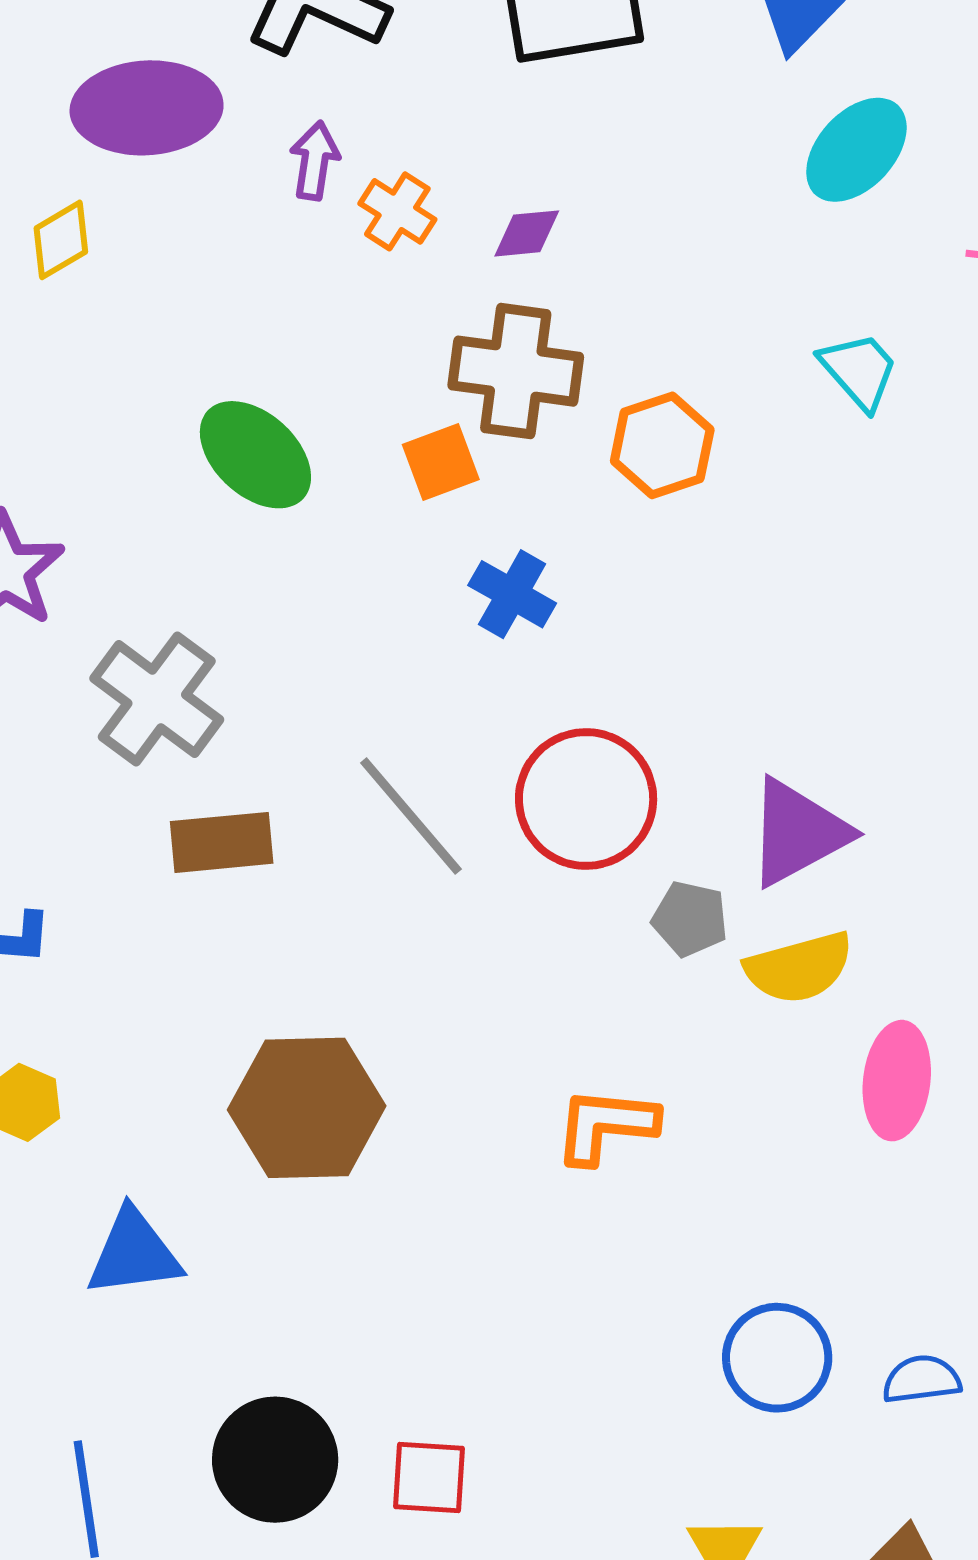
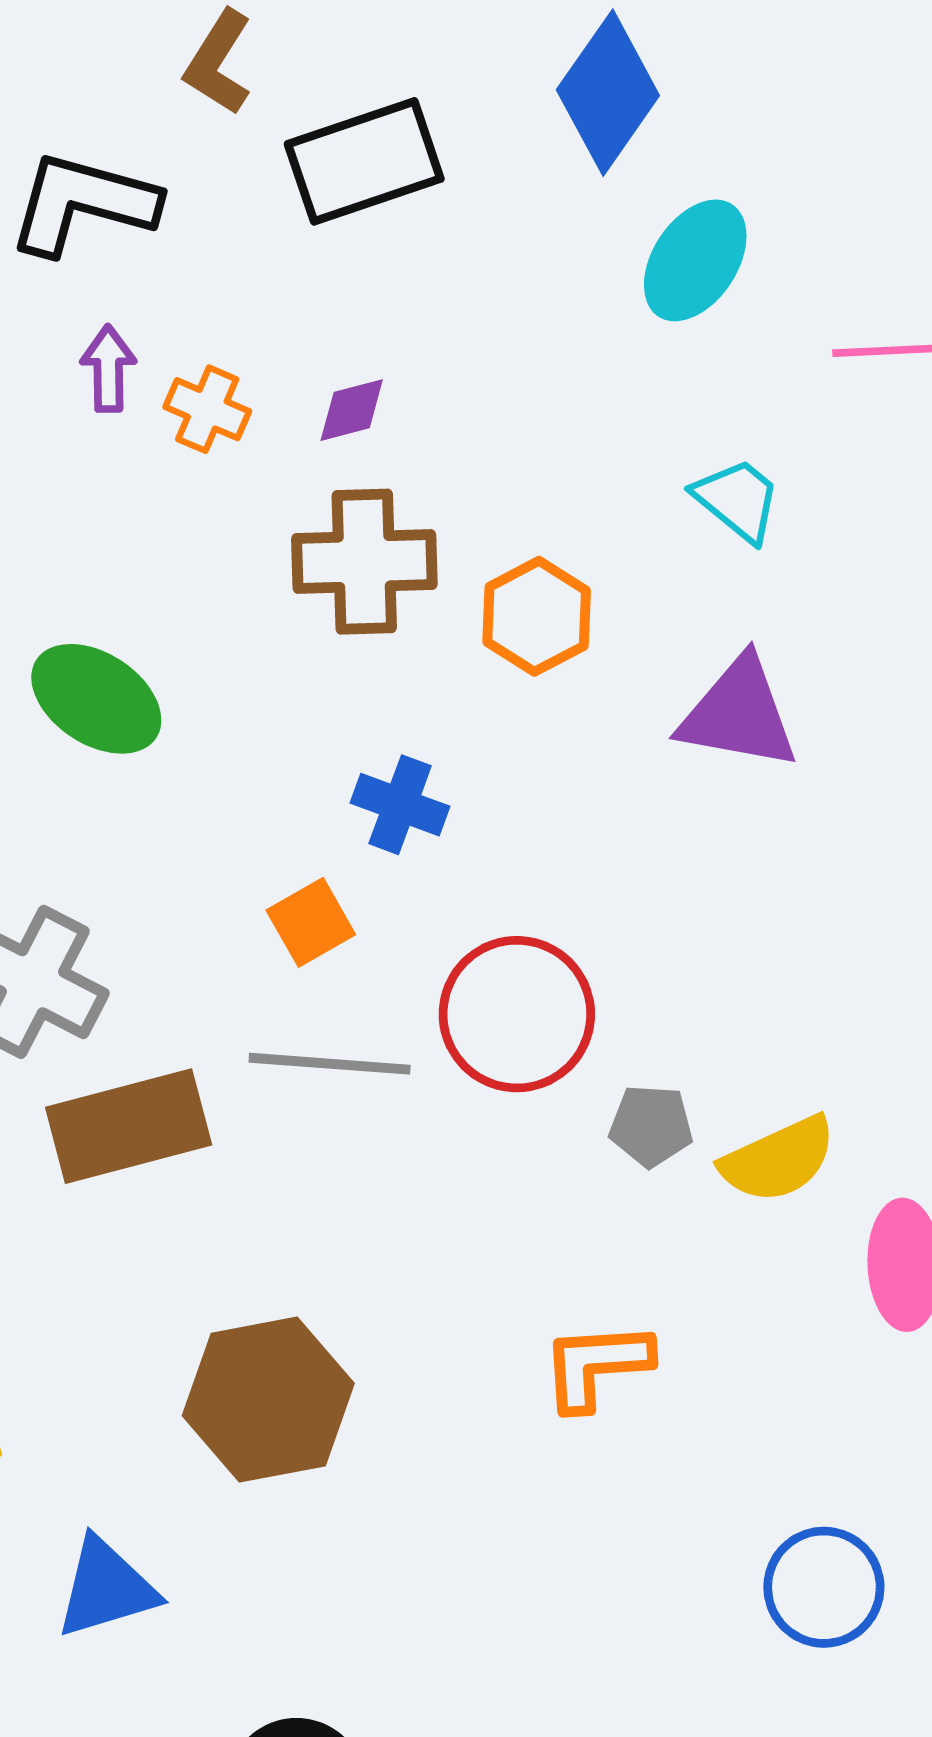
orange square: (441, 462) -> (311, 922), moved
gray line: (411, 816) -> (330, 1064), turned -36
purple triangle: (798, 833) -> (739, 714), moved, turned 48
brown rectangle: (222, 842) -> (129, 1126), size x1.4

